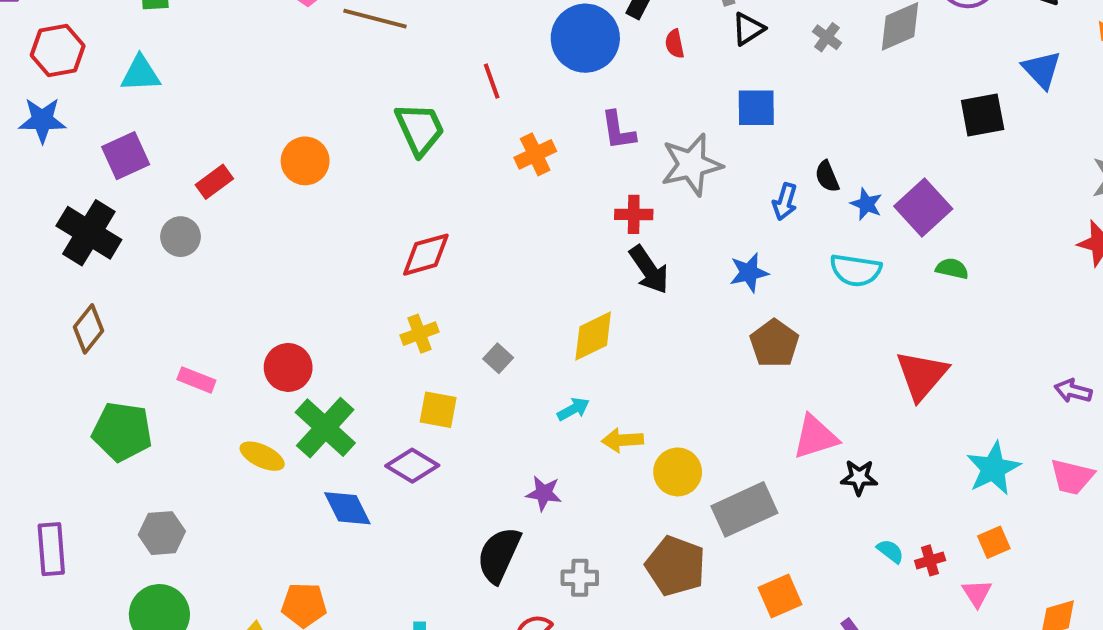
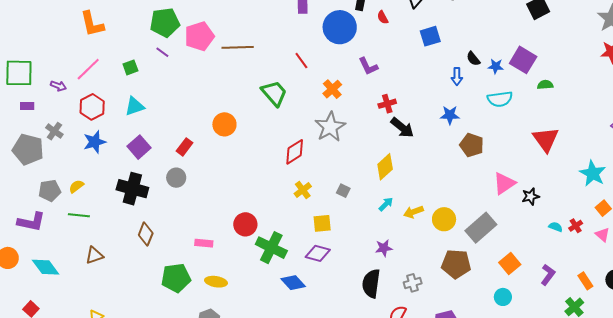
gray star: (691, 165) -> (330, 127), moved
blue star: (749, 273) -> (450, 115), turned 30
yellow ellipse: (262, 456) -> (216, 282), moved

